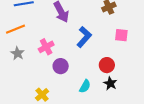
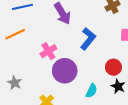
gray star: (18, 53) -> (15, 83), moved
purple circle: (61, 66) -> (65, 71), size x1.5

